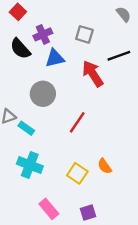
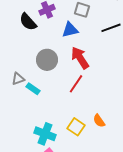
blue triangle: (55, 58) -> (70, 30), moved
red arrow: (93, 74) -> (80, 58), moved
cyan cross: (30, 165) -> (45, 134), moved

